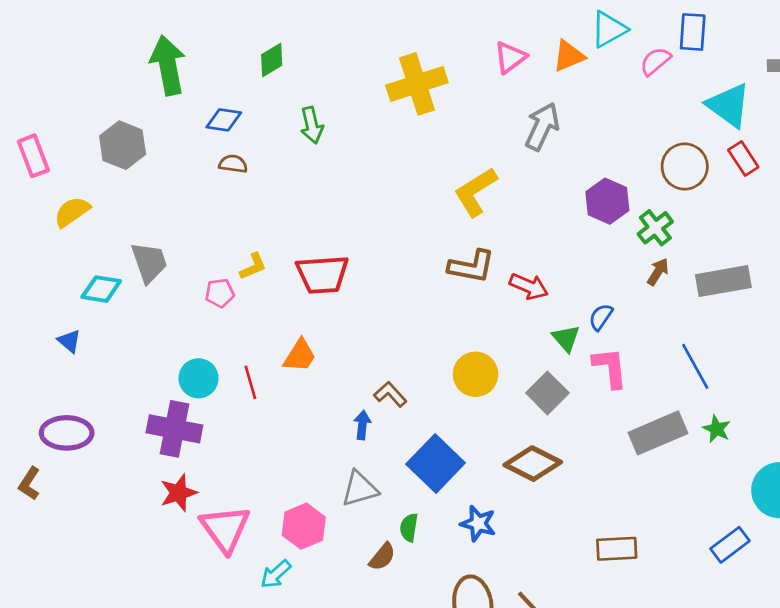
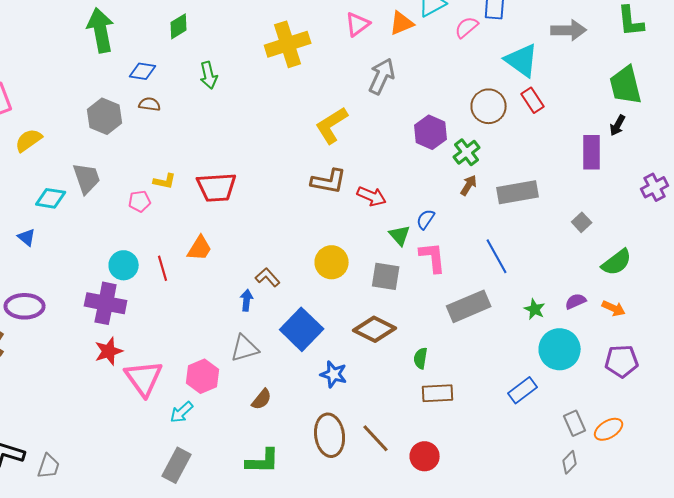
gray hexagon: (123, 145) -> (105, 116), moved
yellow L-shape: (253, 266) -> (165, 181), turned 35
gray square: (547, 393) -> (386, 276), turned -36
green star: (717, 429) -> (535, 309), moved
green semicircle: (409, 527) -> (421, 358), moved

